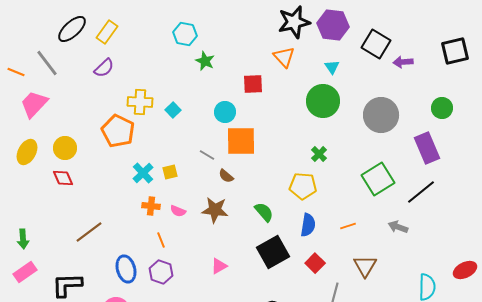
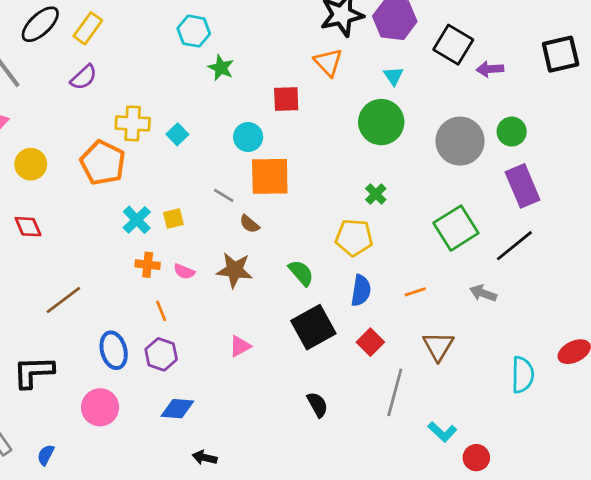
green circle: (442, 108) -> (512, 132), moved
yellow circle: (65, 148) -> (31, 164), moved

